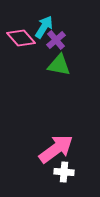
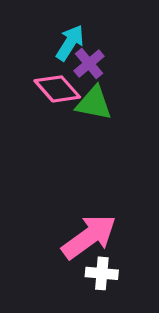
pink diamond: (21, 38) -> (57, 89), moved

